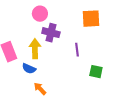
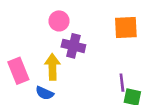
purple line: (77, 50) -> (122, 83), moved

